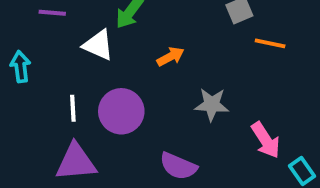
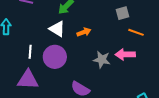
white triangle: (98, 45) -> (57, 29), moved
pink arrow: (266, 140) -> (125, 54), moved, turned 114

